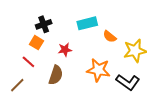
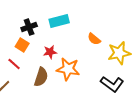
cyan rectangle: (87, 23) -> (59, 21), moved
orange star: (98, 70) -> (68, 69), moved

